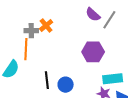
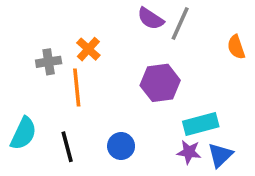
orange cross: (46, 26) -> (88, 49), moved
orange line: (26, 49) -> (77, 87), moved
black line: (47, 80) -> (67, 147), moved

